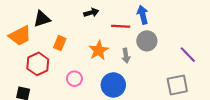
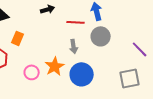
orange star: (99, 50) -> (55, 66), moved
gray arrow: (126, 56) -> (74, 46), moved
blue circle: (113, 85) -> (82, 74), moved

